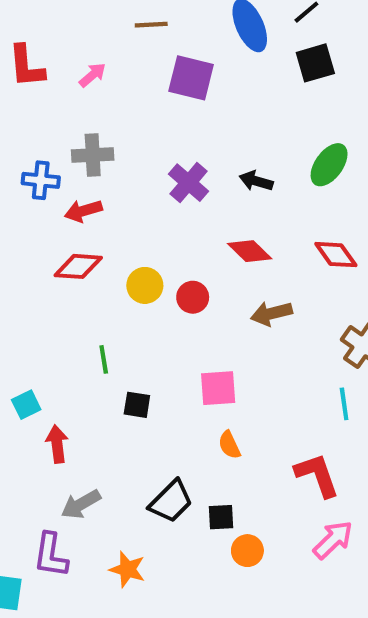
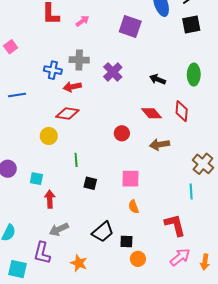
green ellipse: (329, 165) -> (194, 75), turned -40
purple cross: (188, 183) -> (113, 72), moved
red diamond: (336, 255) -> (182, 111), moved, turned 35
yellow circle: (145, 285) -> (49, 136), moved
cyan square: (26, 405) -> (36, 179), turned 32

